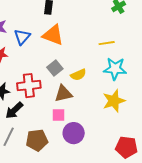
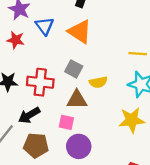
blue triangle: (22, 37) -> (45, 26), turned -30
gray square: (55, 68) -> (74, 69), turned -35
black arrow: (14, 110) -> (29, 115), moved

